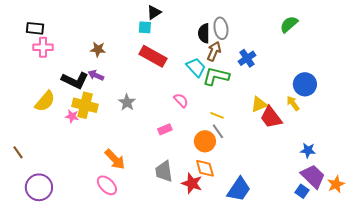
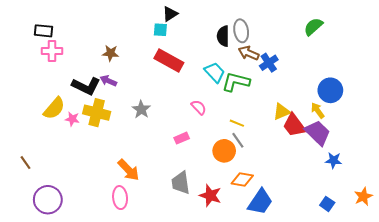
brown arrow: (214, 51) -> (249, 53), moved, turned -90
pink star: (72, 116) -> (72, 119), moved
orange diamond: (205, 168) -> (242, 180), moved, turned -65
purple trapezoid: (313, 176) -> (318, 133), moved
pink ellipse: (107, 185) -> (120, 198), turned 40

